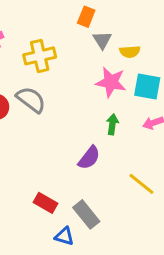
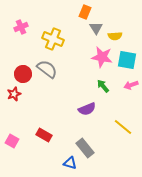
yellow cross: (40, 56) -> (53, 39), turned 35
green arrow: (112, 124) -> (103, 86), turned -48
purple semicircle: (89, 158) -> (87, 109), turned 30
red rectangle: (45, 203) -> (44, 135), moved

